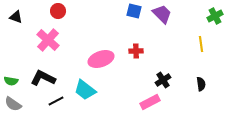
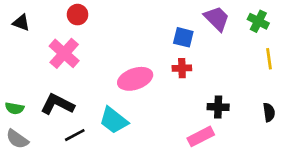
blue square: (134, 11) -> (183, 37), moved
green cross: (215, 16) -> (258, 21), moved, turned -35
black cross: (163, 80) -> (218, 107), turned 35

